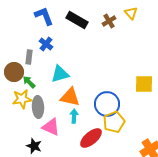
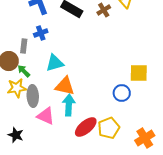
blue cross: (46, 44) -> (41, 33), turned 32
blue circle: (107, 104) -> (122, 93), moved, size x0.7
cyan arrow: (74, 116) -> (69, 105), size x1.5
yellow pentagon: (114, 122) -> (109, 128), moved
black star: (34, 146) -> (16, 135), moved

